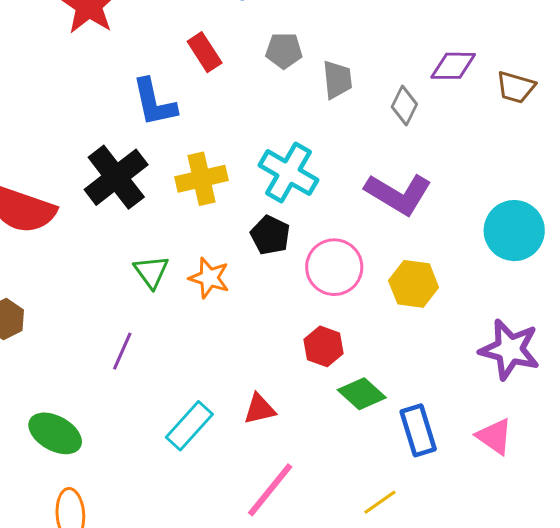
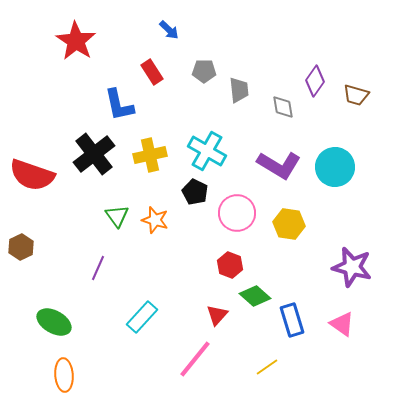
purple diamond: (453, 66) -> (315, 81), turned -56
gray diamond: (404, 105) -> (283, 107), turned -35
cyan circle: (514, 231) -> (335, 167), moved
red triangle: (260, 409) -> (217, 315), moved, turned -35

